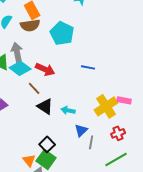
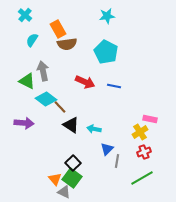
brown semicircle: (30, 25) -> (67, 44), moved
cyan pentagon: (62, 33) -> (106, 52), moved
cyan diamond: (20, 68) -> (46, 99), moved
red arrow: (45, 69) -> (85, 82), moved
yellow cross: (106, 106) -> (140, 132), moved, size x0.7

